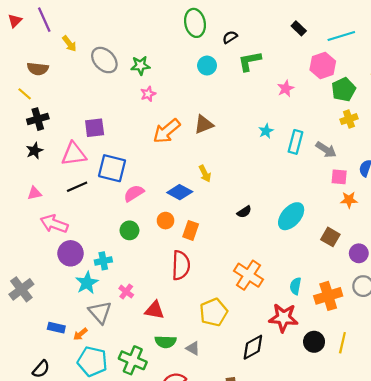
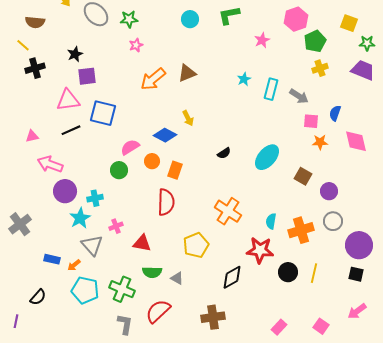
black star: (34, 151) -> (75, 54), moved
pink semicircle: (134, 193) -> (130, 147), moved
pink cross: (126, 292) -> (116, 226), turned 32

